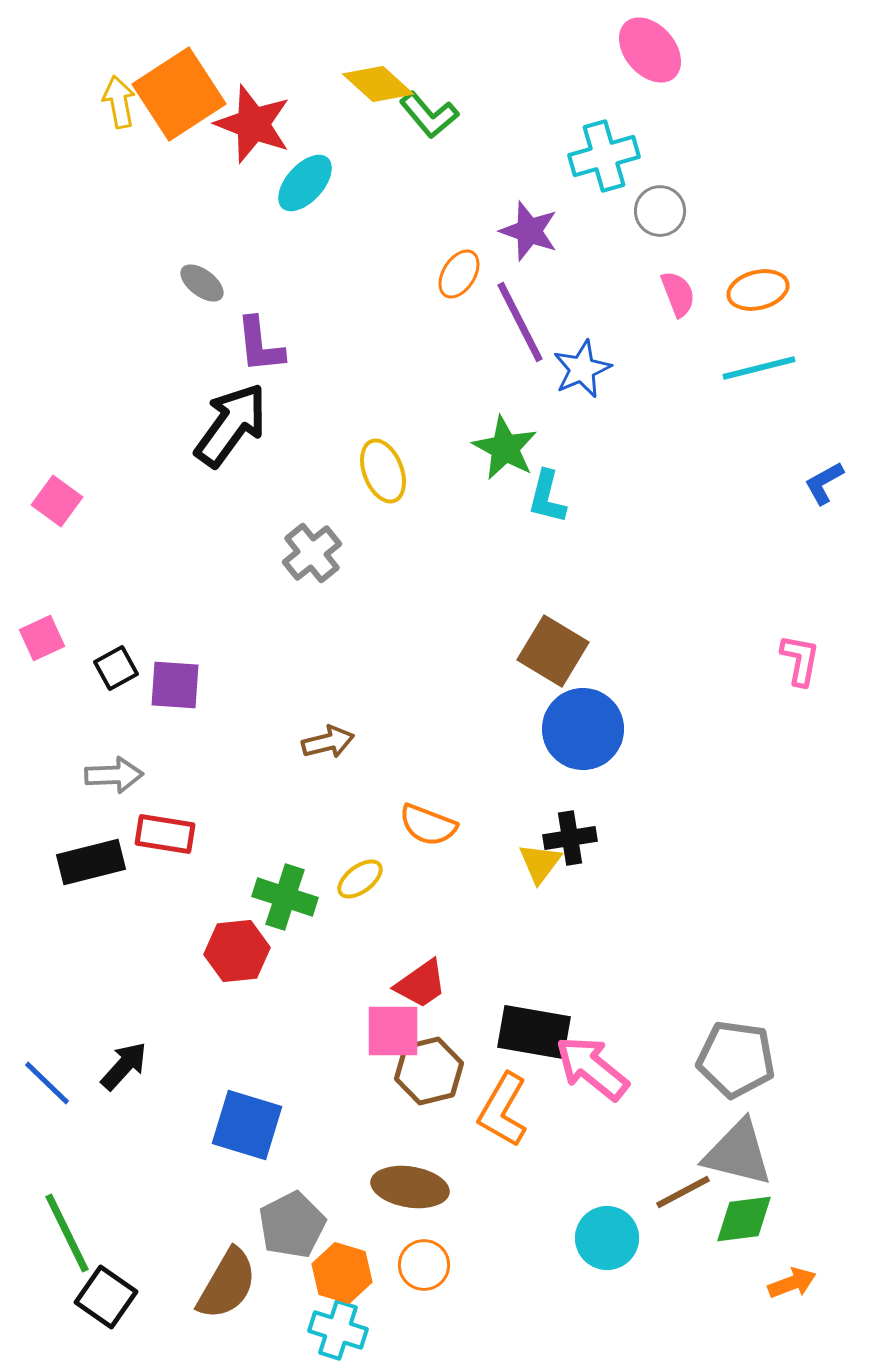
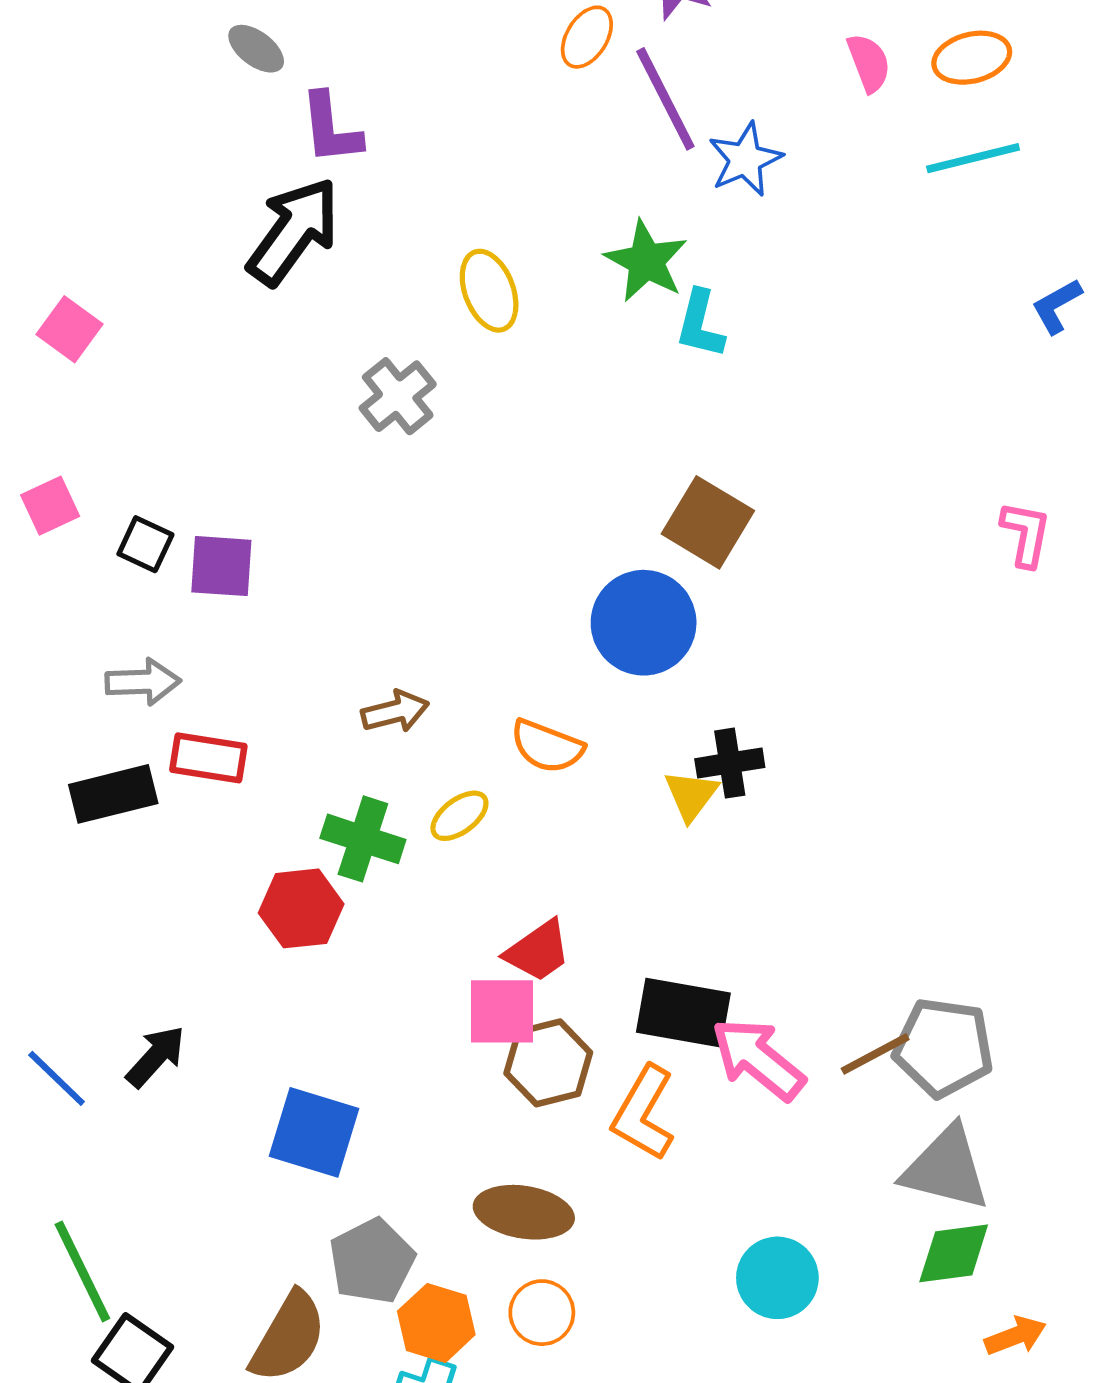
black square: (116, 668) -> (145, 544), turned -36
blue circle: (583, 729) -> (644, 623), moved
brown arrow: (328, 742) -> (395, 712), moved
brown line: (683, 1192) -> (875, 1054), moved

